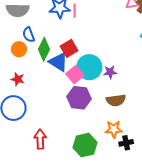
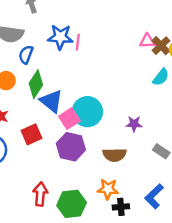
blue semicircle: (29, 35) -> (26, 55), moved, turned 35
red square: (69, 48) -> (32, 134), moved
purple star: (110, 72) -> (134, 124), moved
red arrow: (40, 139) -> (40, 194), moved

